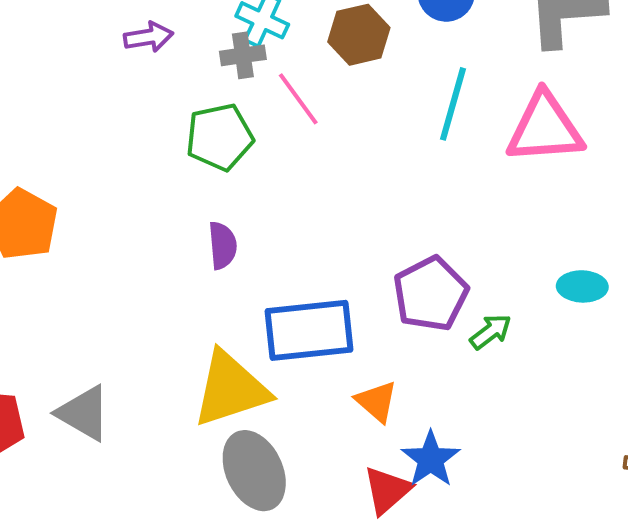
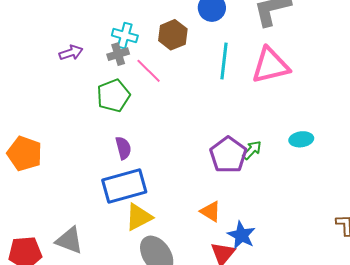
blue rectangle: (309, 330) -> (124, 186), moved
green arrow: (491, 332) -> (252, 150), moved
yellow triangle: (231, 389) -> (139, 217), size x0.7

